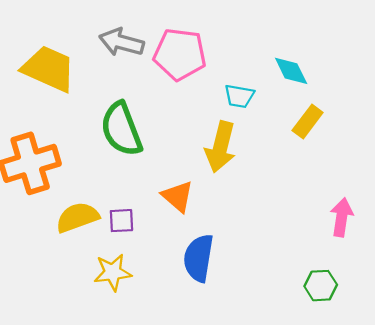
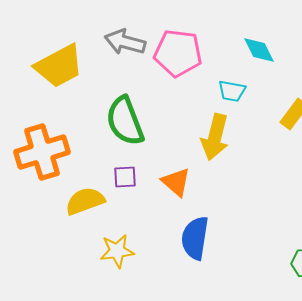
yellow trapezoid: (49, 69) -> (59, 66), turned 128
cyan diamond: (291, 71) -> (259, 50), moved
purple square: (121, 221) -> (125, 177), moved

